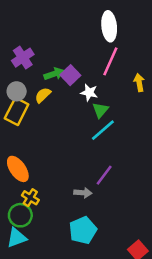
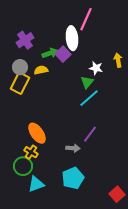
white ellipse: (109, 26) -> (72, 38), moved
pink line: (110, 61) -> (86, 19), moved
white star: (89, 93) -> (96, 68), moved
yellow semicircle: (43, 95) -> (41, 70), turned 32
orange ellipse: (18, 169) -> (37, 133), moved
cyan triangle: (17, 238) -> (36, 184), moved

